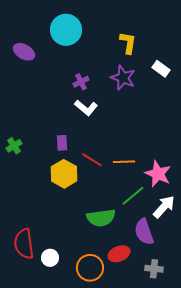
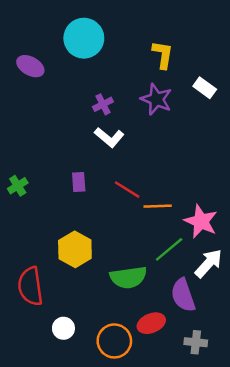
red line: (92, 160) -> (127, 190), moved
yellow hexagon: (64, 174) -> (75, 249), moved
red semicircle: (24, 244) -> (30, 286), moved

